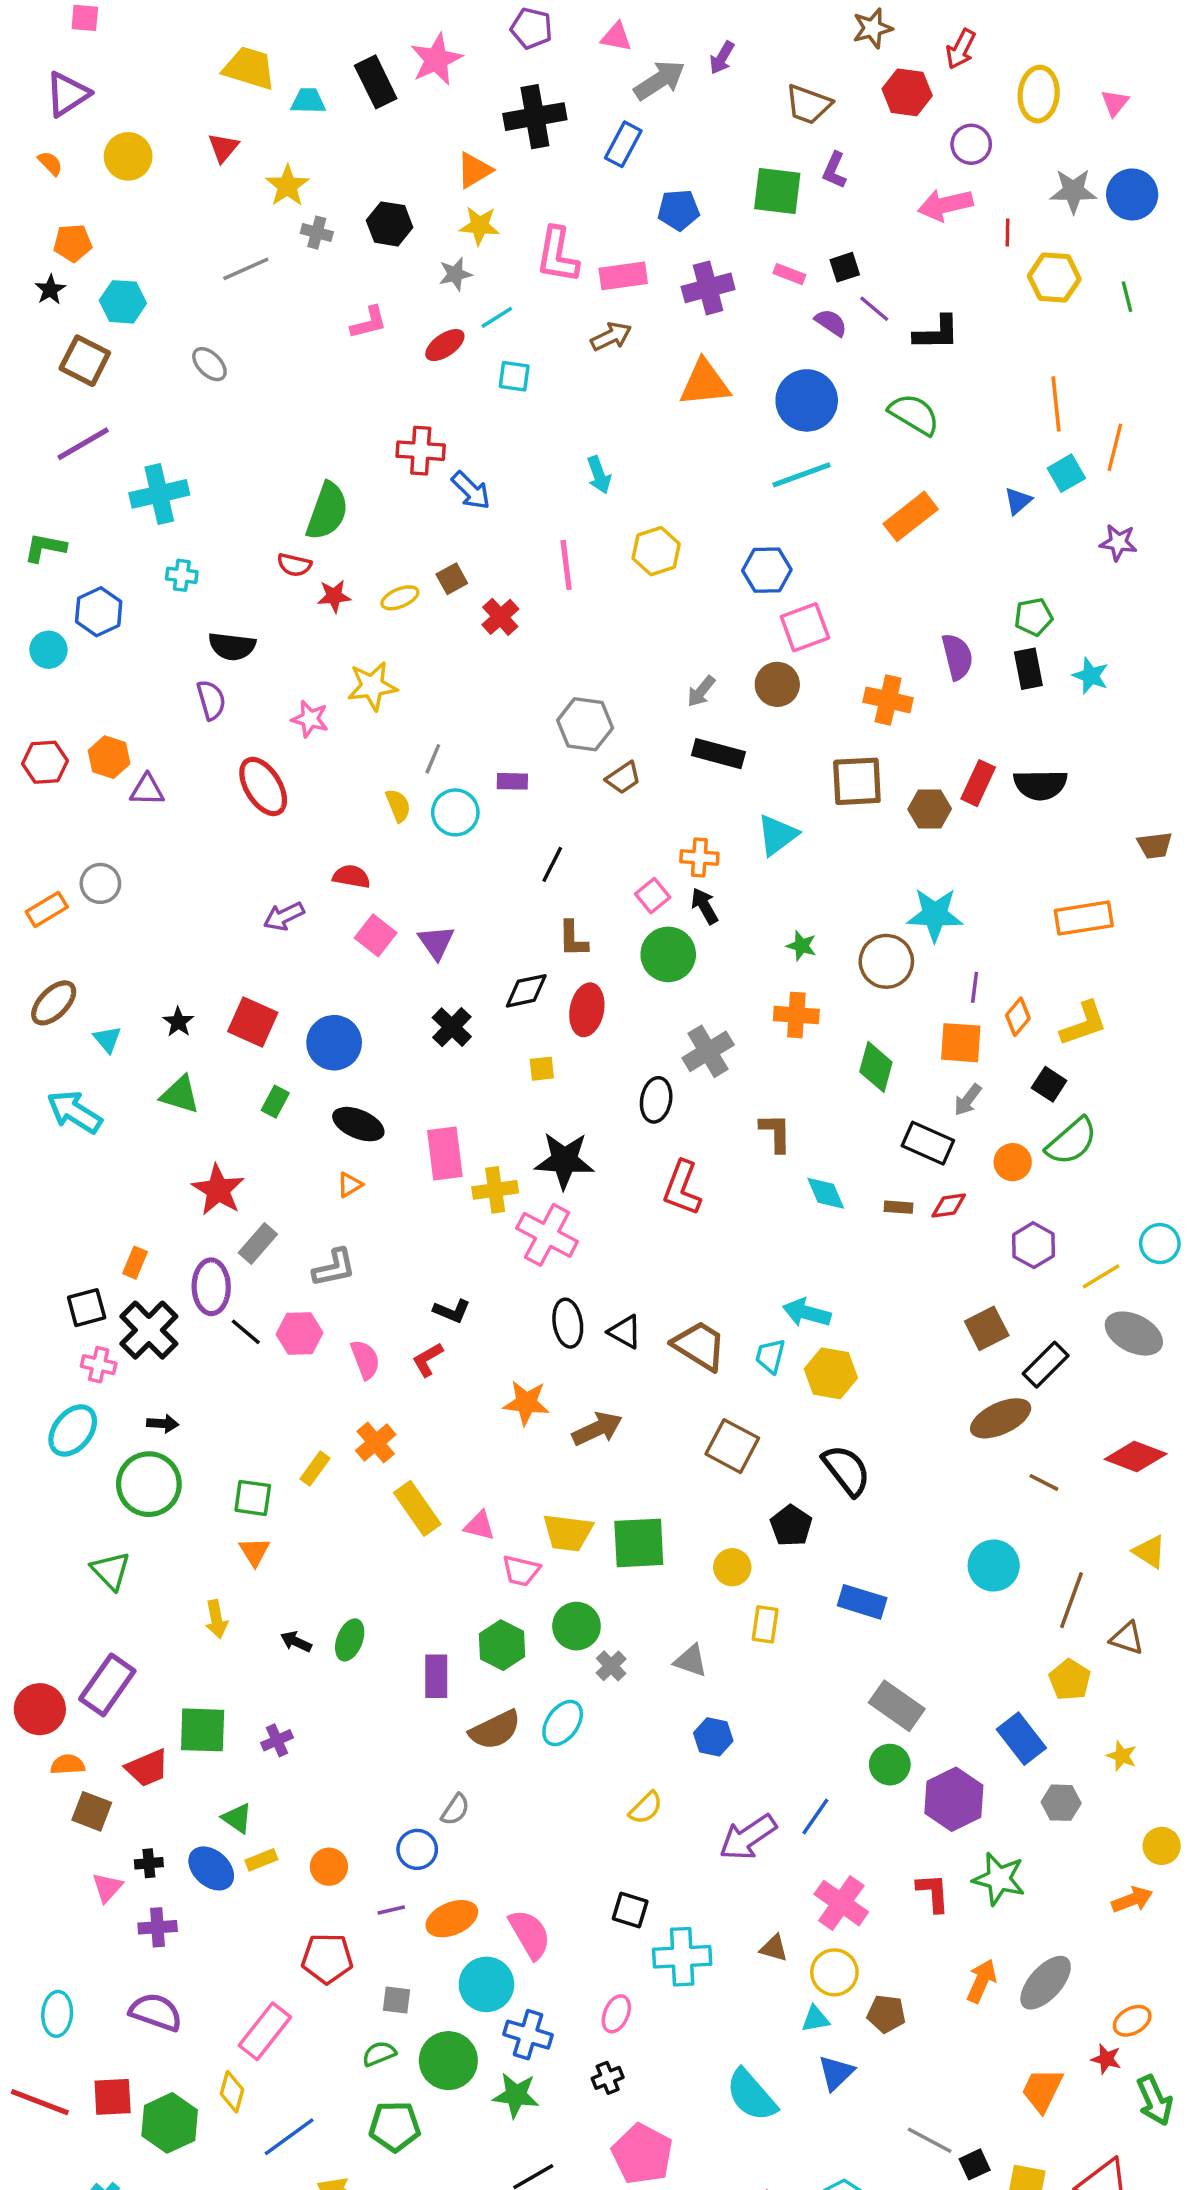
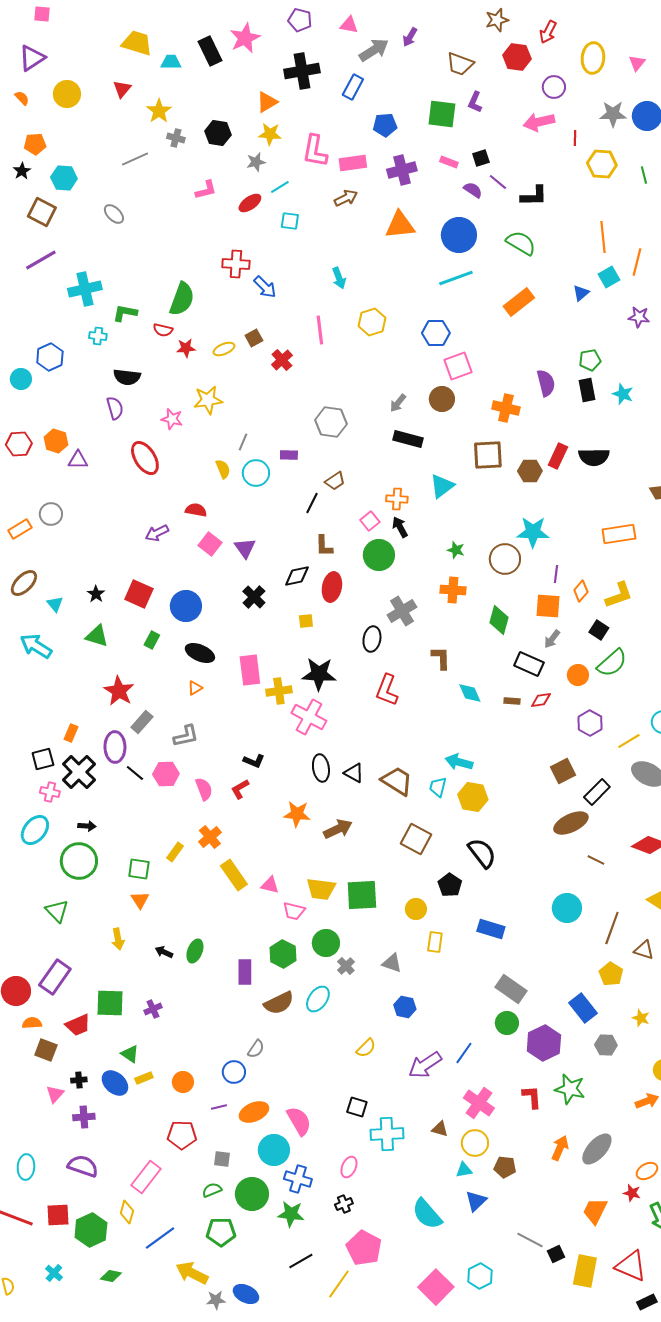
green L-shape: (45, 548) -> (125, 313), moved
brown trapezoid: (623, 778) -> (335, 481), moved

